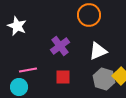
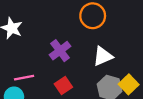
red square: (63, 77) -> (63, 85), turned -35

